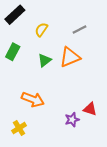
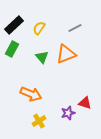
black rectangle: (15, 15) -> (14, 25), moved
green triangle: (44, 60) -> (42, 57), turned -32
yellow cross: (19, 128) -> (39, 121), moved

